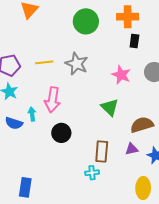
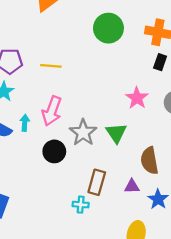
gray star: (77, 64) -> (83, 133), moved
brown semicircle: (142, 125) -> (149, 161), turned -95

